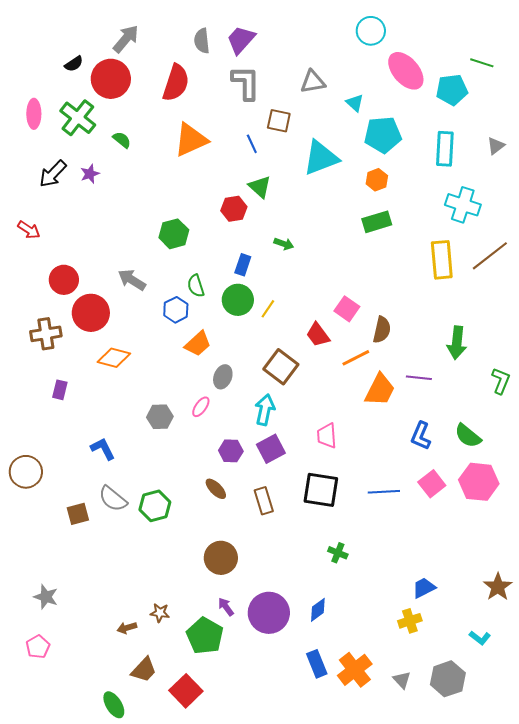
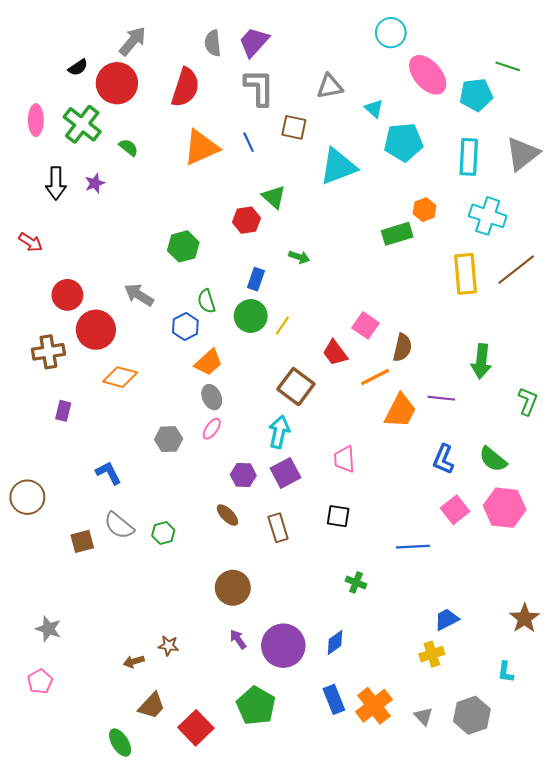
blue line: (252, 144) -> (249, 142), moved
gray triangle: (496, 146) -> (522, 154), size x1.8
black arrow: (53, 174) -> (56, 183), turned -44
orange hexagon: (377, 180) -> (424, 210), moved
gray ellipse: (223, 377) -> (212, 397), moved, turned -45
black square: (321, 490) -> (338, 516), size x0.6
blue line: (384, 492) -> (413, 547), moved
green hexagon: (155, 506) -> (163, 533), size x0.7
green pentagon: (205, 636) -> (256, 706), moved
cyan L-shape: (480, 638) -> (506, 672), turned 60

